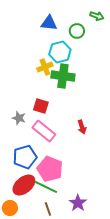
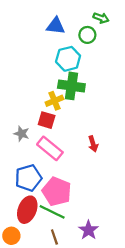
green arrow: (97, 16) -> (101, 18), moved
yellow cross: (45, 67) -> (54, 101), moved
red ellipse: (24, 185) -> (27, 210), turned -30

